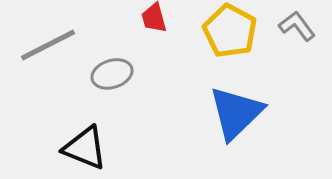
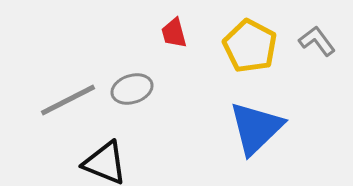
gray line: (48, 45) -> (68, 100), moved

